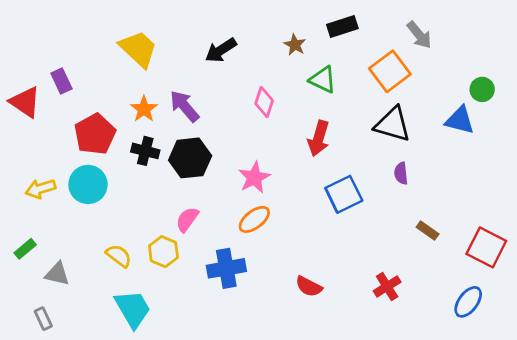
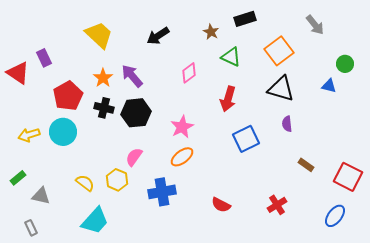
gray arrow: (419, 35) -> (315, 25), moved
pink diamond: (264, 102) -> (189, 73), turned 35
blue triangle: (460, 120) -> (329, 86), size x0.7
cyan trapezoid: (133, 309) -> (95, 221), turned 72

